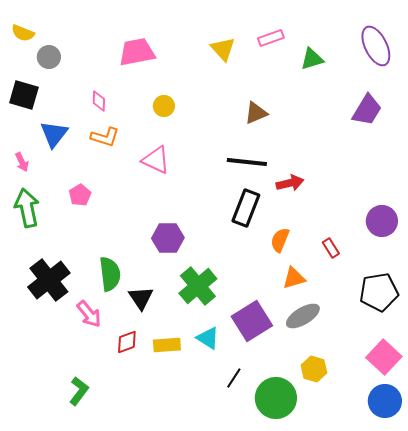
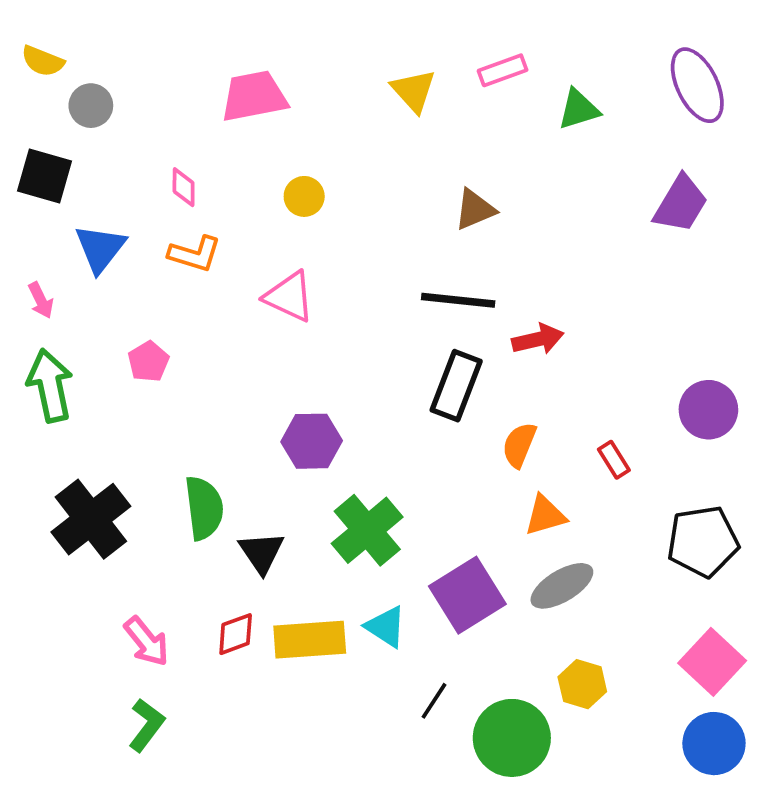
pink arrow: (89, 314) -> (147, 642), moved
yellow rectangle: (167, 345) -> (310, 640), size x1.4

